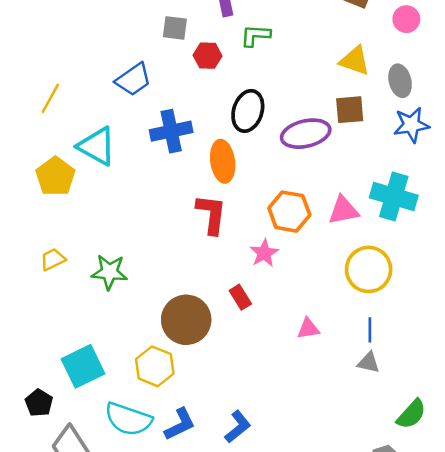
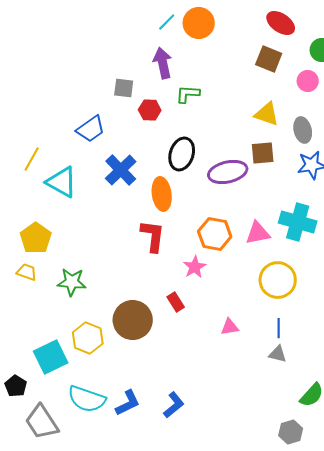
yellow line: (50, 98) -> (32, 159), moved
blue cross: (171, 131) -> (121, 170), turned -32
yellow pentagon: (55, 176) -> (36, 238), moved
yellow trapezoid: (53, 259) -> (27, 272), turned 45
yellow hexagon: (155, 366) -> (88, 338), moved

